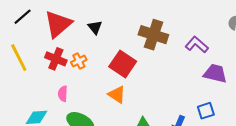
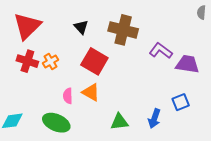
black triangle: (95, 27) -> (81, 27), moved
purple L-shape: (197, 45) -> (161, 51), moved
pink semicircle: (63, 94) -> (68, 96), moved

